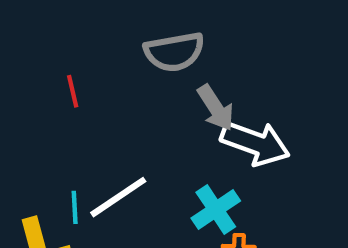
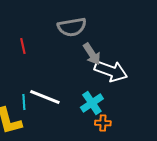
white line: (118, 197) -> (45, 97), turned 56

